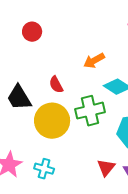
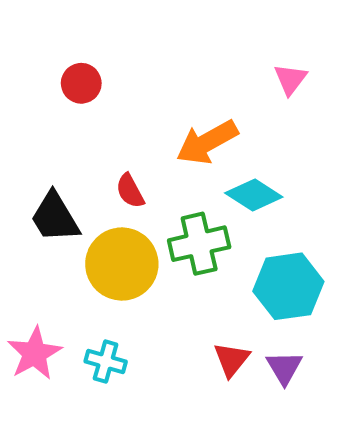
orange arrow: (94, 61) -> (207, 142), size x1.4

